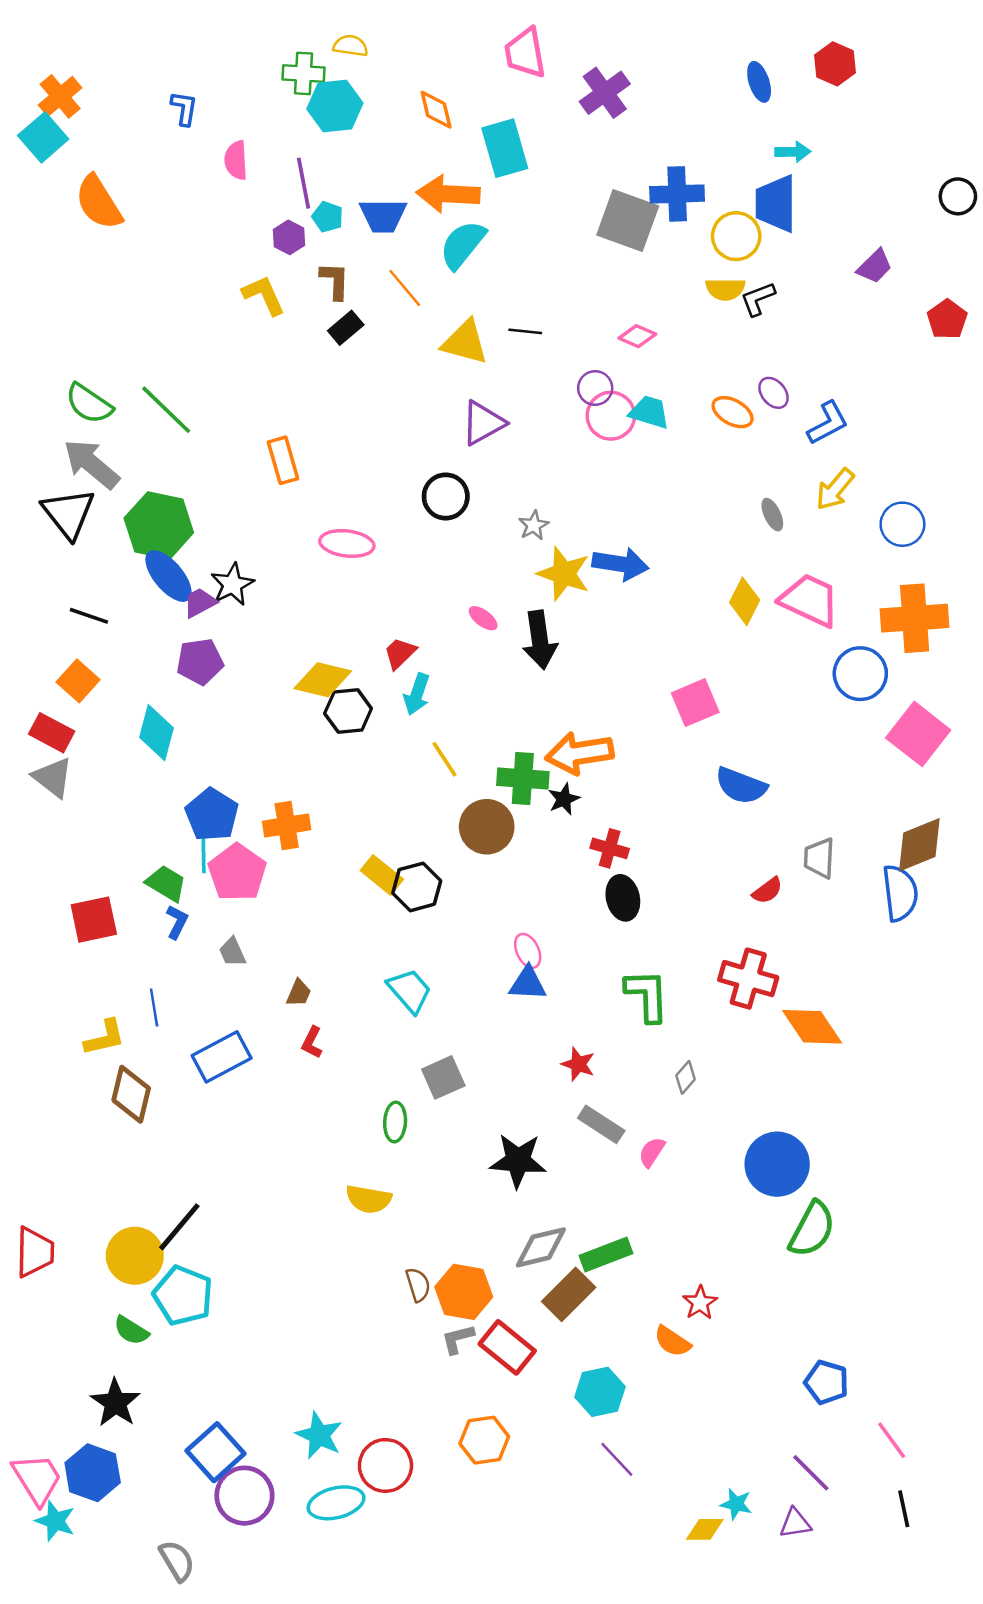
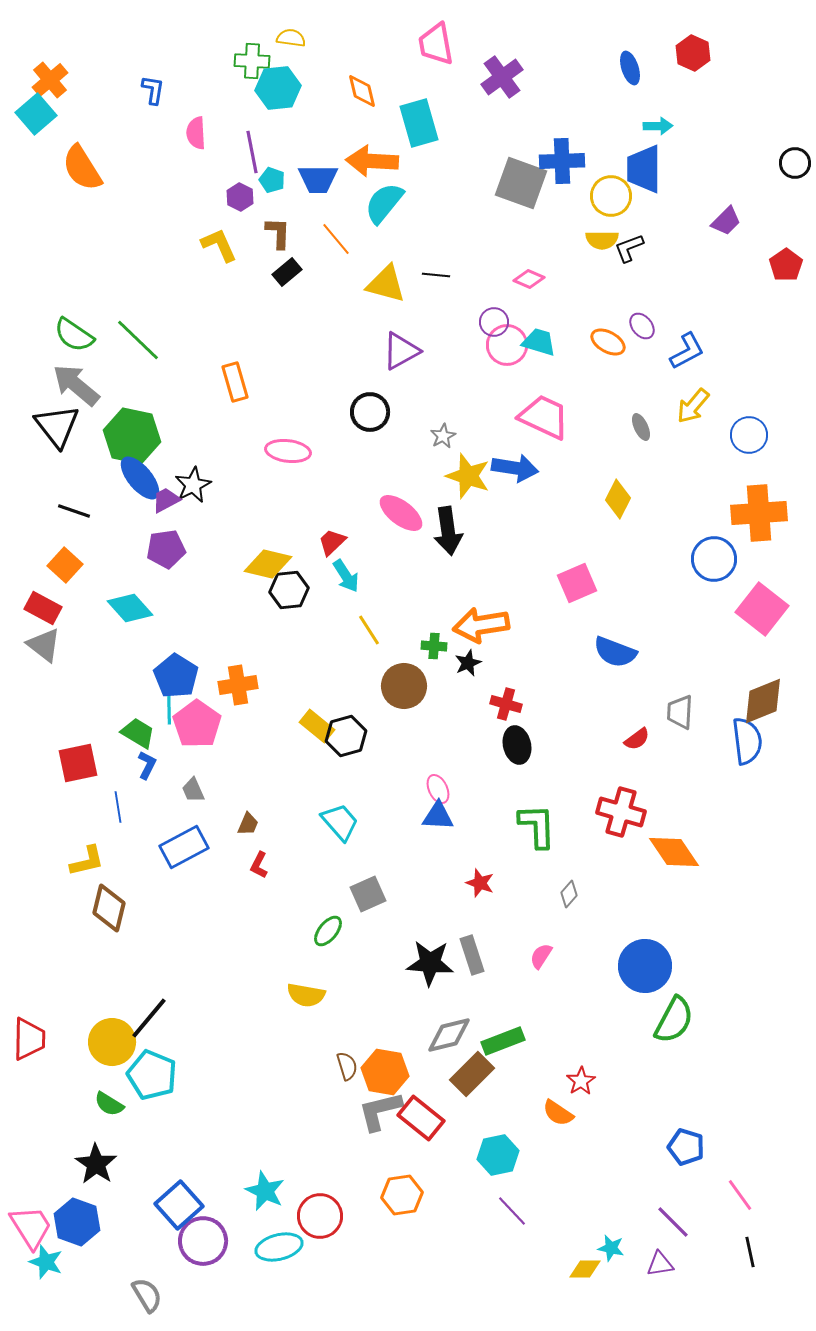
pink trapezoid: (810, 600) -> (544, 417), moved
pink ellipse: (483, 618) -> (401, 513), size x1.8
cyan arrow: (417, 694) -> (346, 576), turned -52
cyan diamond: (156, 733) -> (130, 608), turned -57
green cross: (523, 778) -> (434, 646), size x0.6
blue line: (154, 1007) -> (118, 807), moved
blue rectangle: (222, 1057) -> (184, 847), moved
green ellipse: (395, 1122) -> (328, 931), turned 36
gray rectangle: (601, 1124) -> (472, 955), moved, turned 39
gray L-shape: (458, 1339) -> (380, 1111), size x1.6

